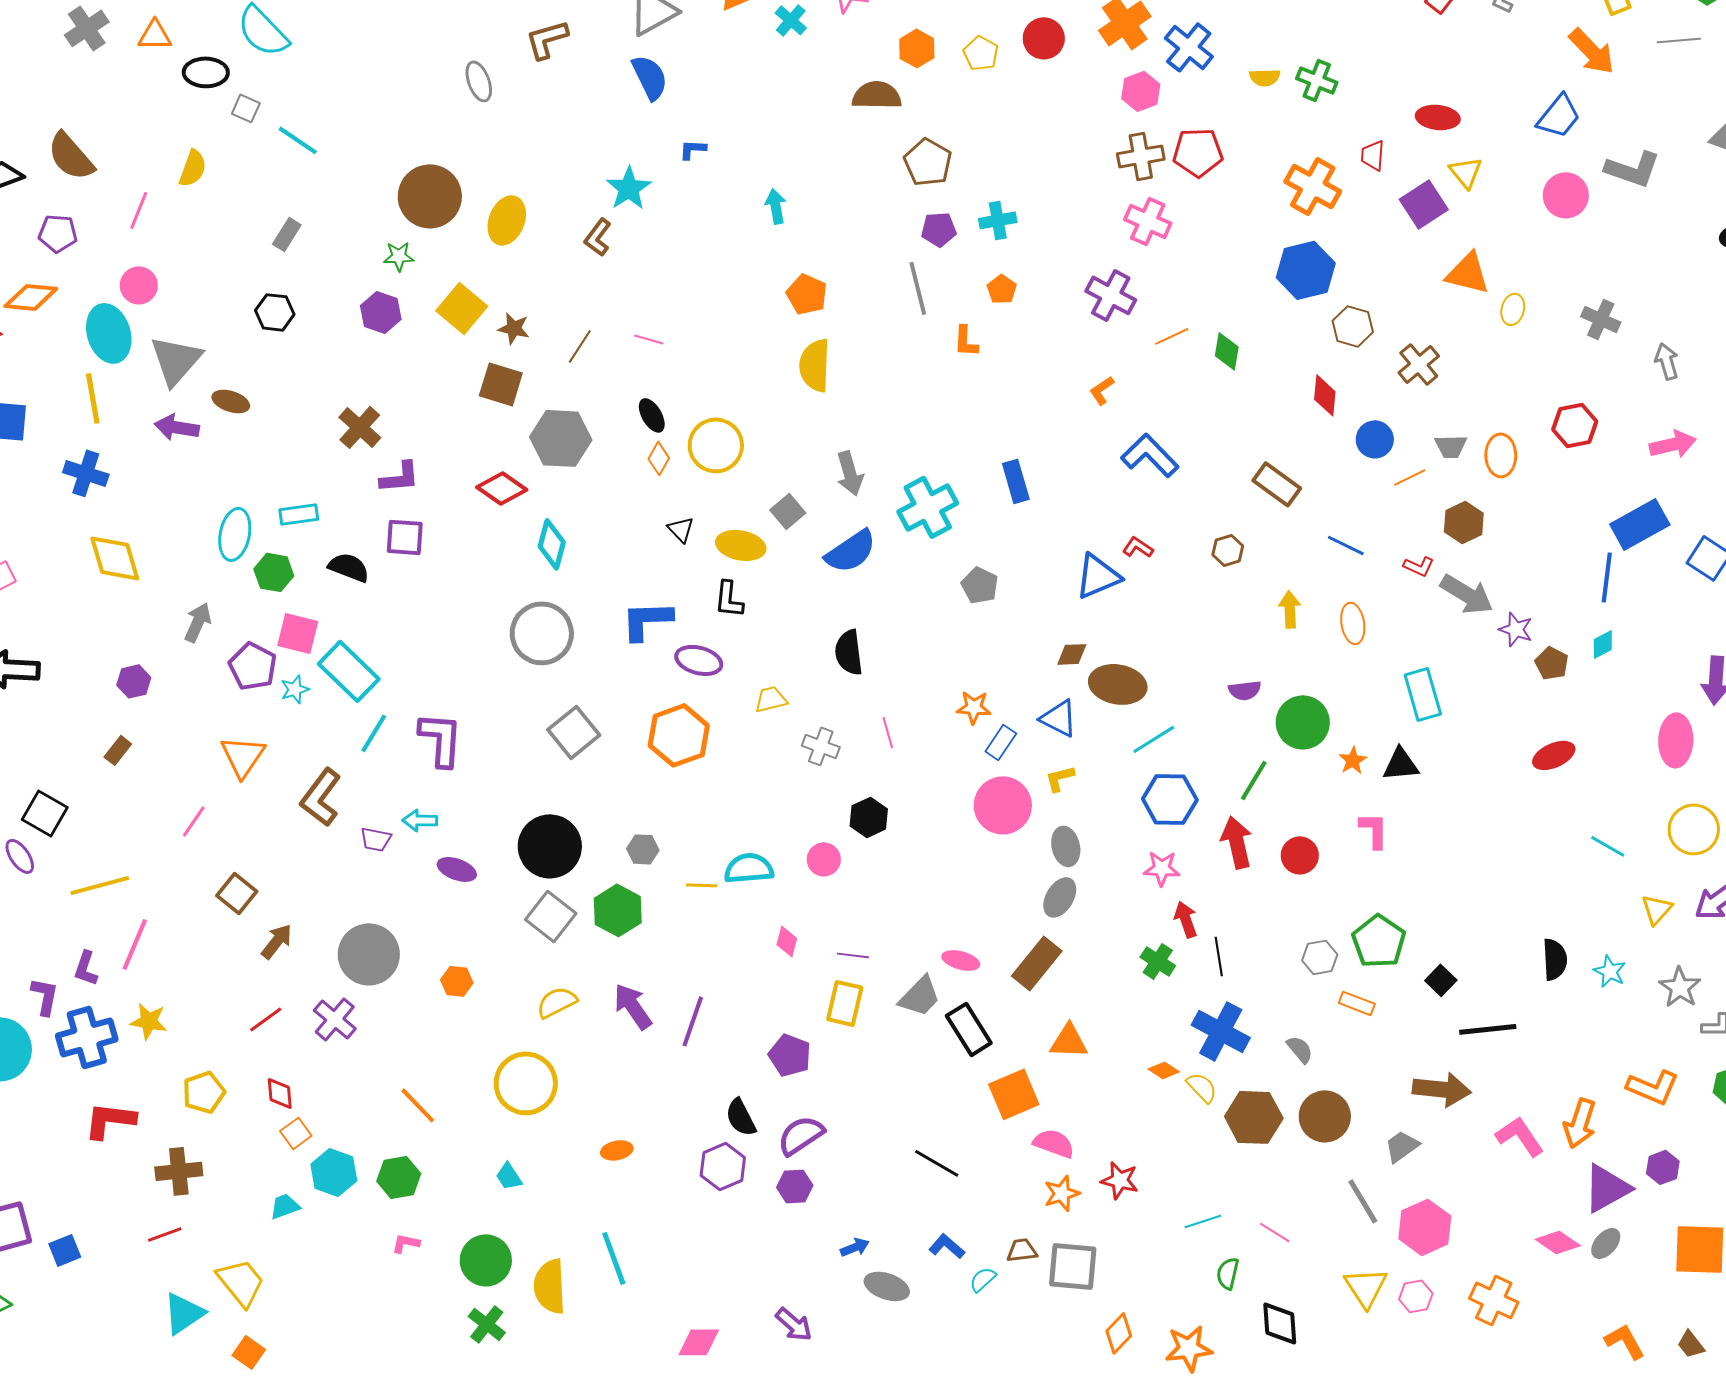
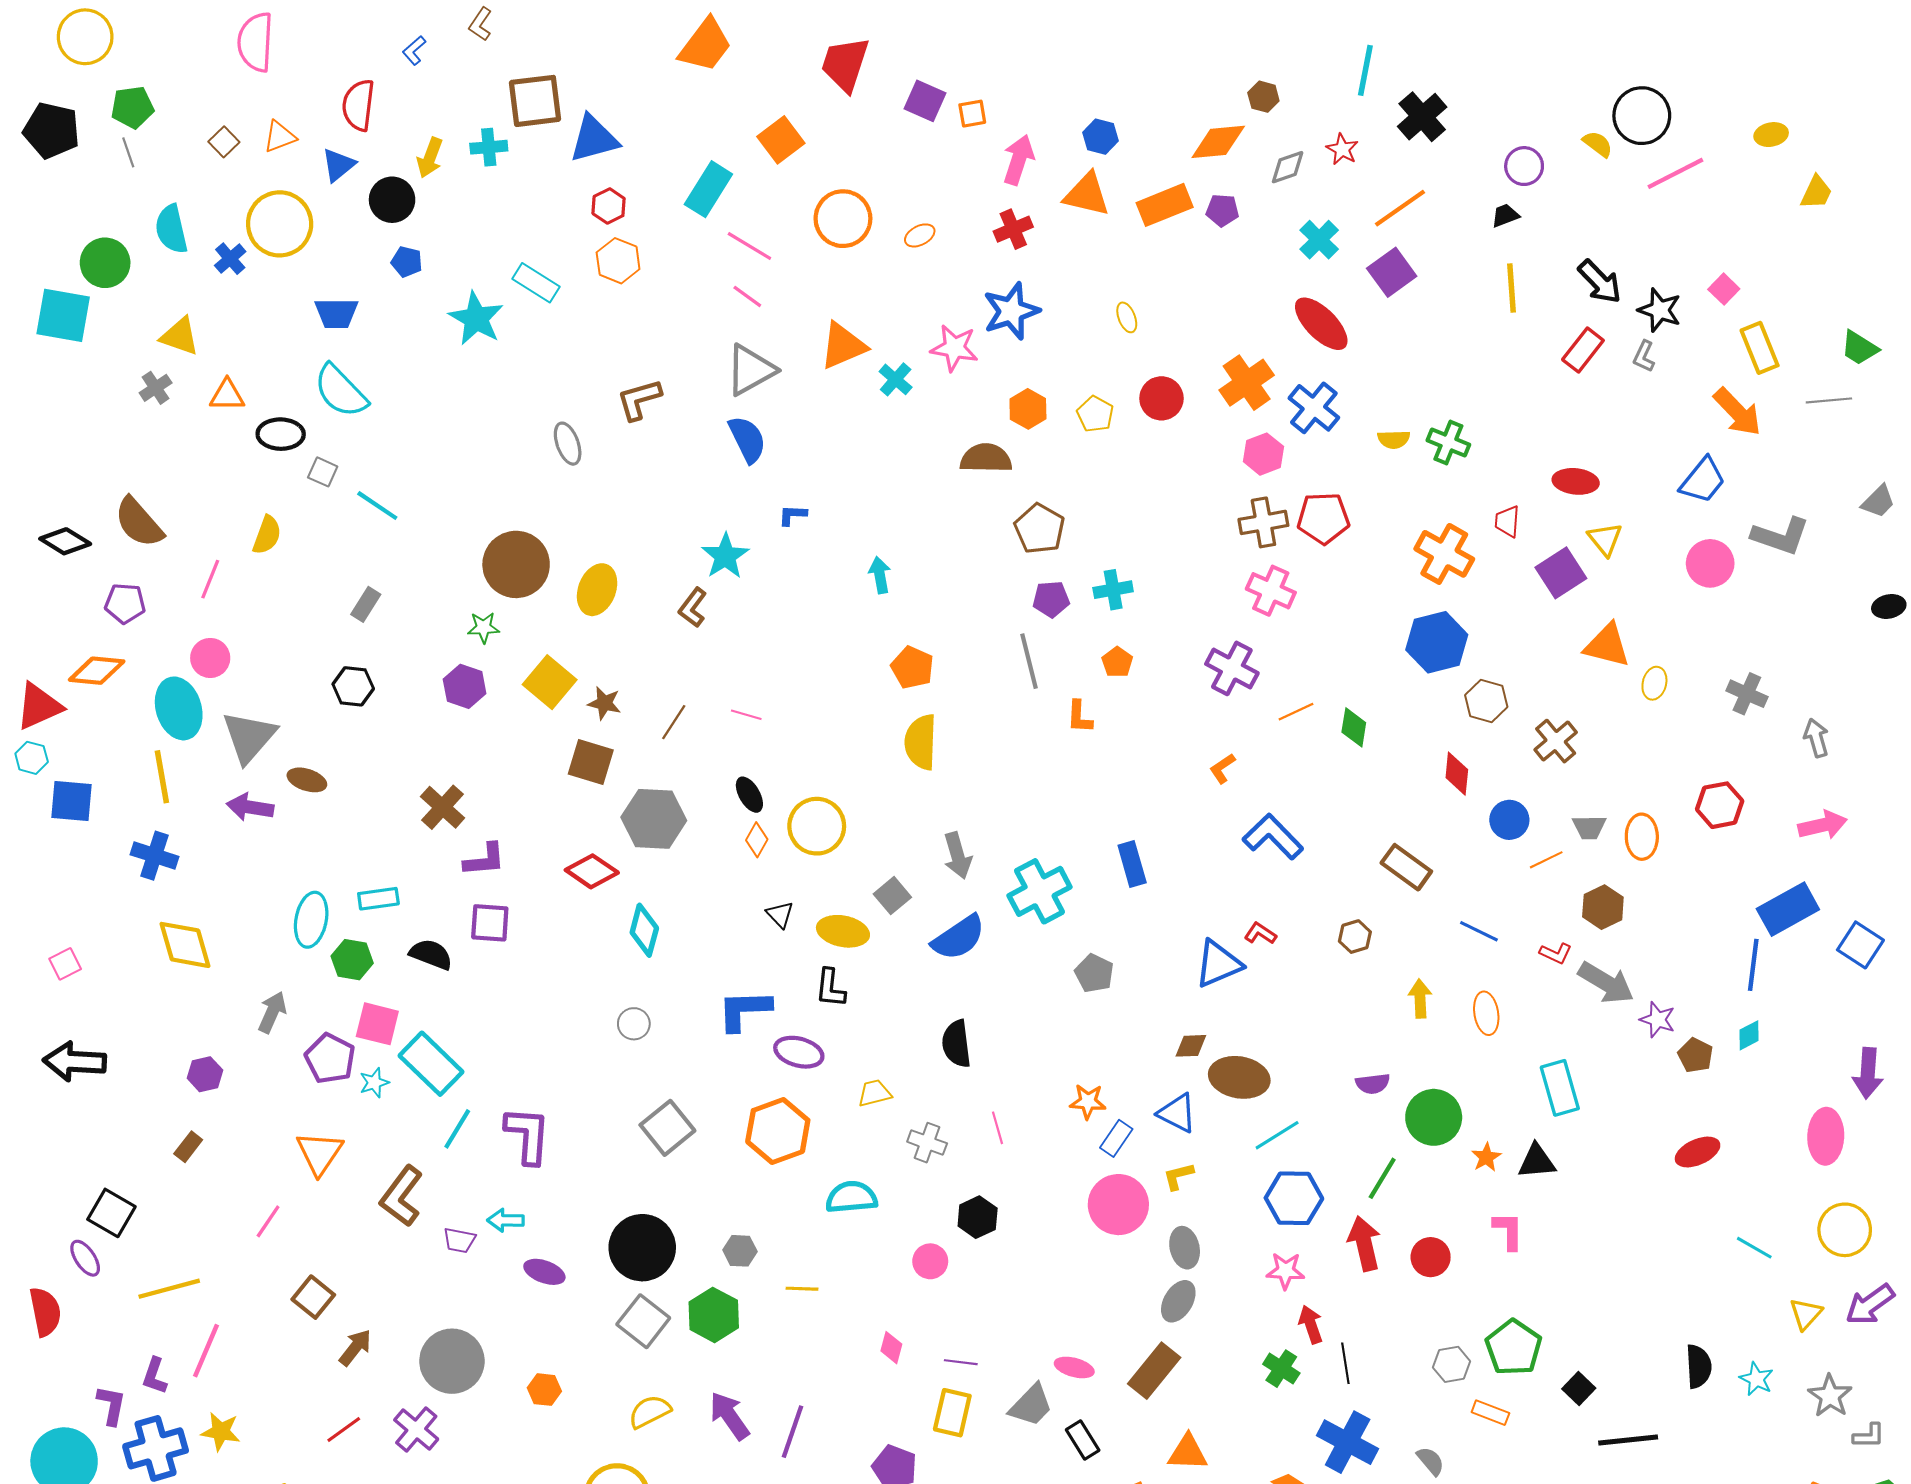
gray cross: (87, 28) -> (156, 388), size x0.7
gray circle: (542, 633) -> (634, 1024), size x0.5
cyan semicircle: (749, 868) -> (851, 1197), moved
black rectangle: (969, 1029) -> (1083, 1440), size x0.7

